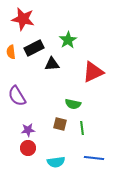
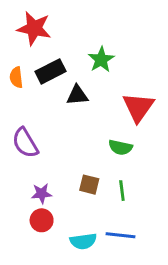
red triangle: (93, 72) -> (138, 107), turned -30
green semicircle: (73, 104) -> (120, 147), moved
blue line: (94, 158) -> (120, 235), moved

